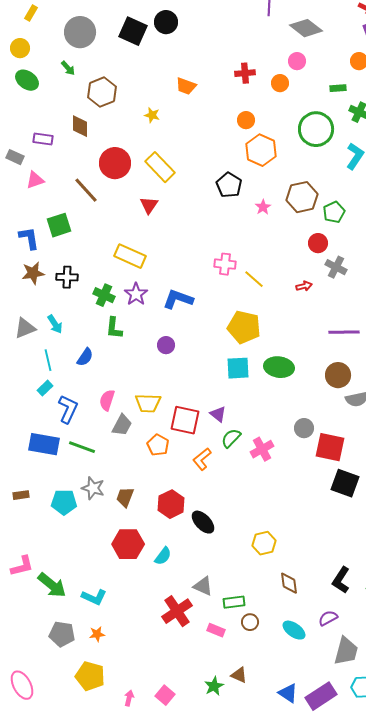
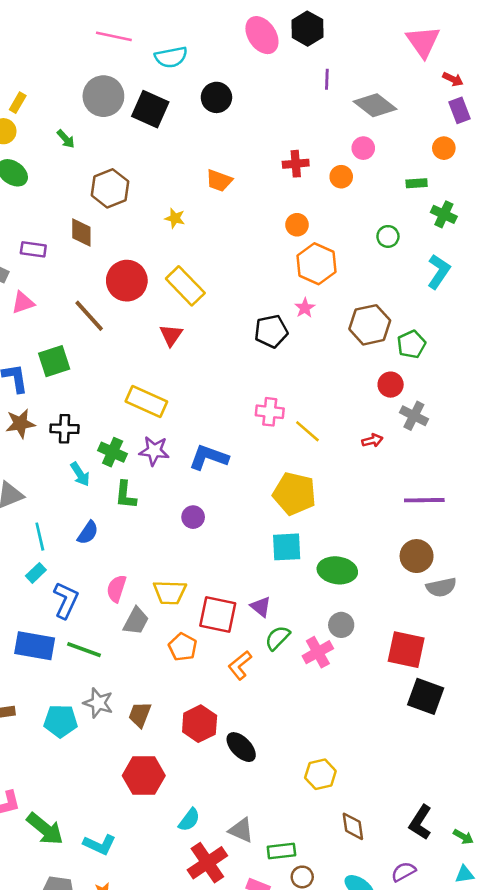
yellow rectangle: (31, 13) -> (18, 103), moved
black circle: (166, 22) -> (216, 97), moved
gray circle: (80, 32) -> (103, 96), moved
green arrow: (68, 68) -> (66, 139), moved
green circle: (316, 129) -> (388, 236), size x0.5
black pentagon: (229, 185) -> (271, 331), moved, turned 30
pink star: (263, 207) -> (305, 308), moved
purple star: (136, 294) -> (154, 451), turned -30
cyan arrow: (55, 324) -> (80, 474), moved
green ellipse: (279, 367) -> (337, 570), moved
gray circle: (304, 428) -> (341, 625), moved
cyan semicircle: (163, 556) -> (189, 820), moved

